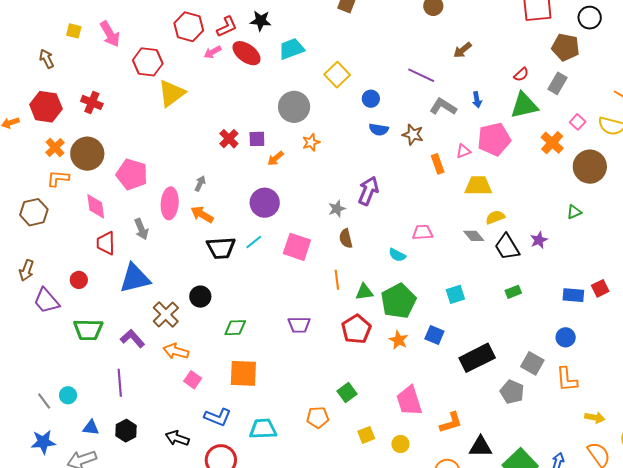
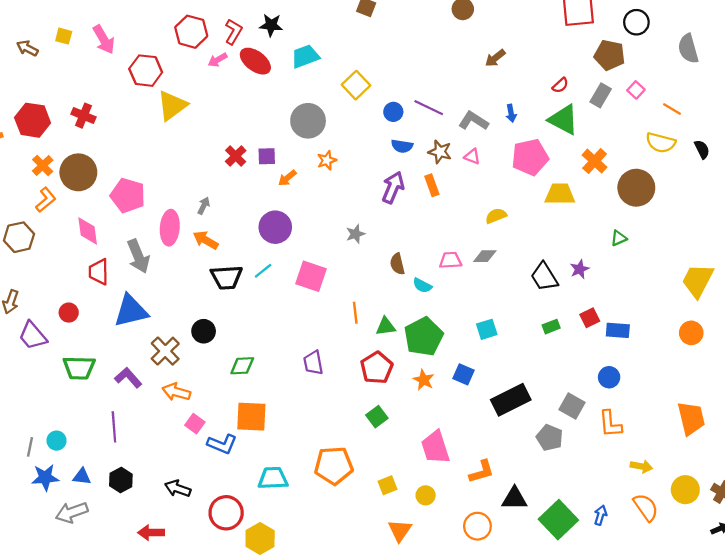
red L-shape: (227, 27) -> (233, 32), turned -35
brown arrow: (47, 59) -> (27, 48), moved, turned -36
purple line: (421, 75) -> (429, 108), moved
green triangle: (524, 105) -> (563, 120), turned 40
pink square: (578, 122) -> (636, 90), moved
pink triangle: (463, 151) -> (472, 156), moved, turned 42
orange rectangle: (438, 164) -> (432, 185), moved
orange L-shape: (58, 178) -> (46, 200), turned 135
yellow trapezoid: (478, 186) -> (560, 194), moved
purple arrow: (368, 191) -> (393, 187), moved
yellow semicircle: (495, 217) -> (496, 216), moved
gray arrow: (141, 229) -> (138, 256), size x1.4
gray diamond: (474, 236) -> (485, 256), moved, turned -50
brown semicircle: (346, 238) -> (397, 264), moved
red square: (600, 288) -> (590, 318), moved
purple trapezoid: (299, 325) -> (313, 363), turned 80
green square: (347, 392) -> (377, 417), moved
gray line: (44, 401) -> (30, 447), turned 48
blue L-shape: (218, 417) -> (222, 444), moved
orange pentagon: (318, 417) -> (334, 466), size x1.6
blue star: (43, 442) -> (45, 478), moved

